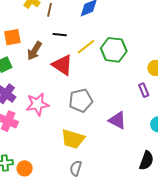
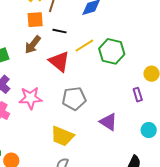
orange square: (12, 37) -> (35, 20), moved

